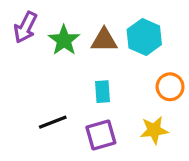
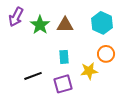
cyan hexagon: (144, 37) -> (102, 23), moved
yellow star: (154, 130) -> (89, 71), moved

